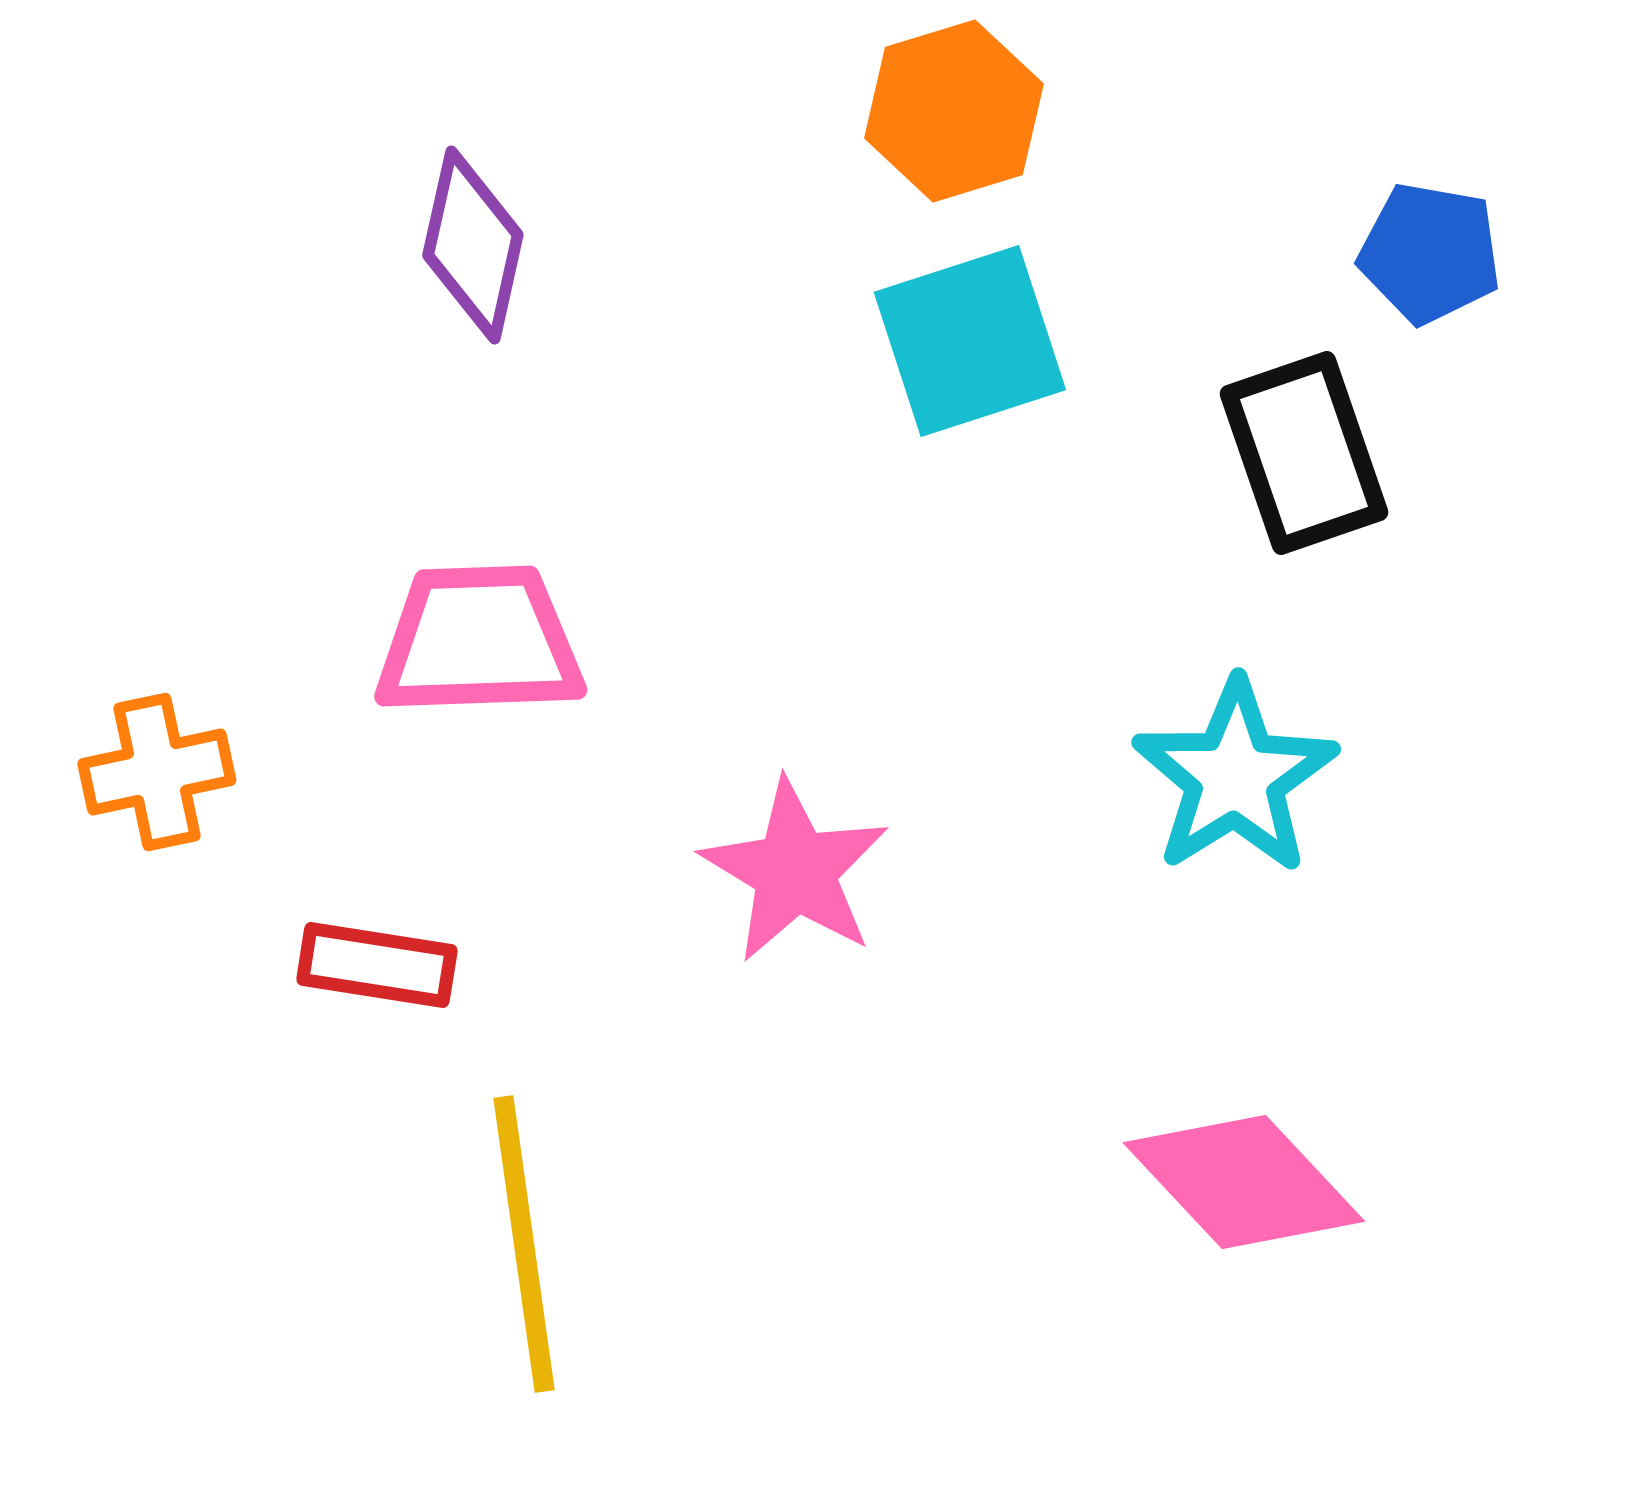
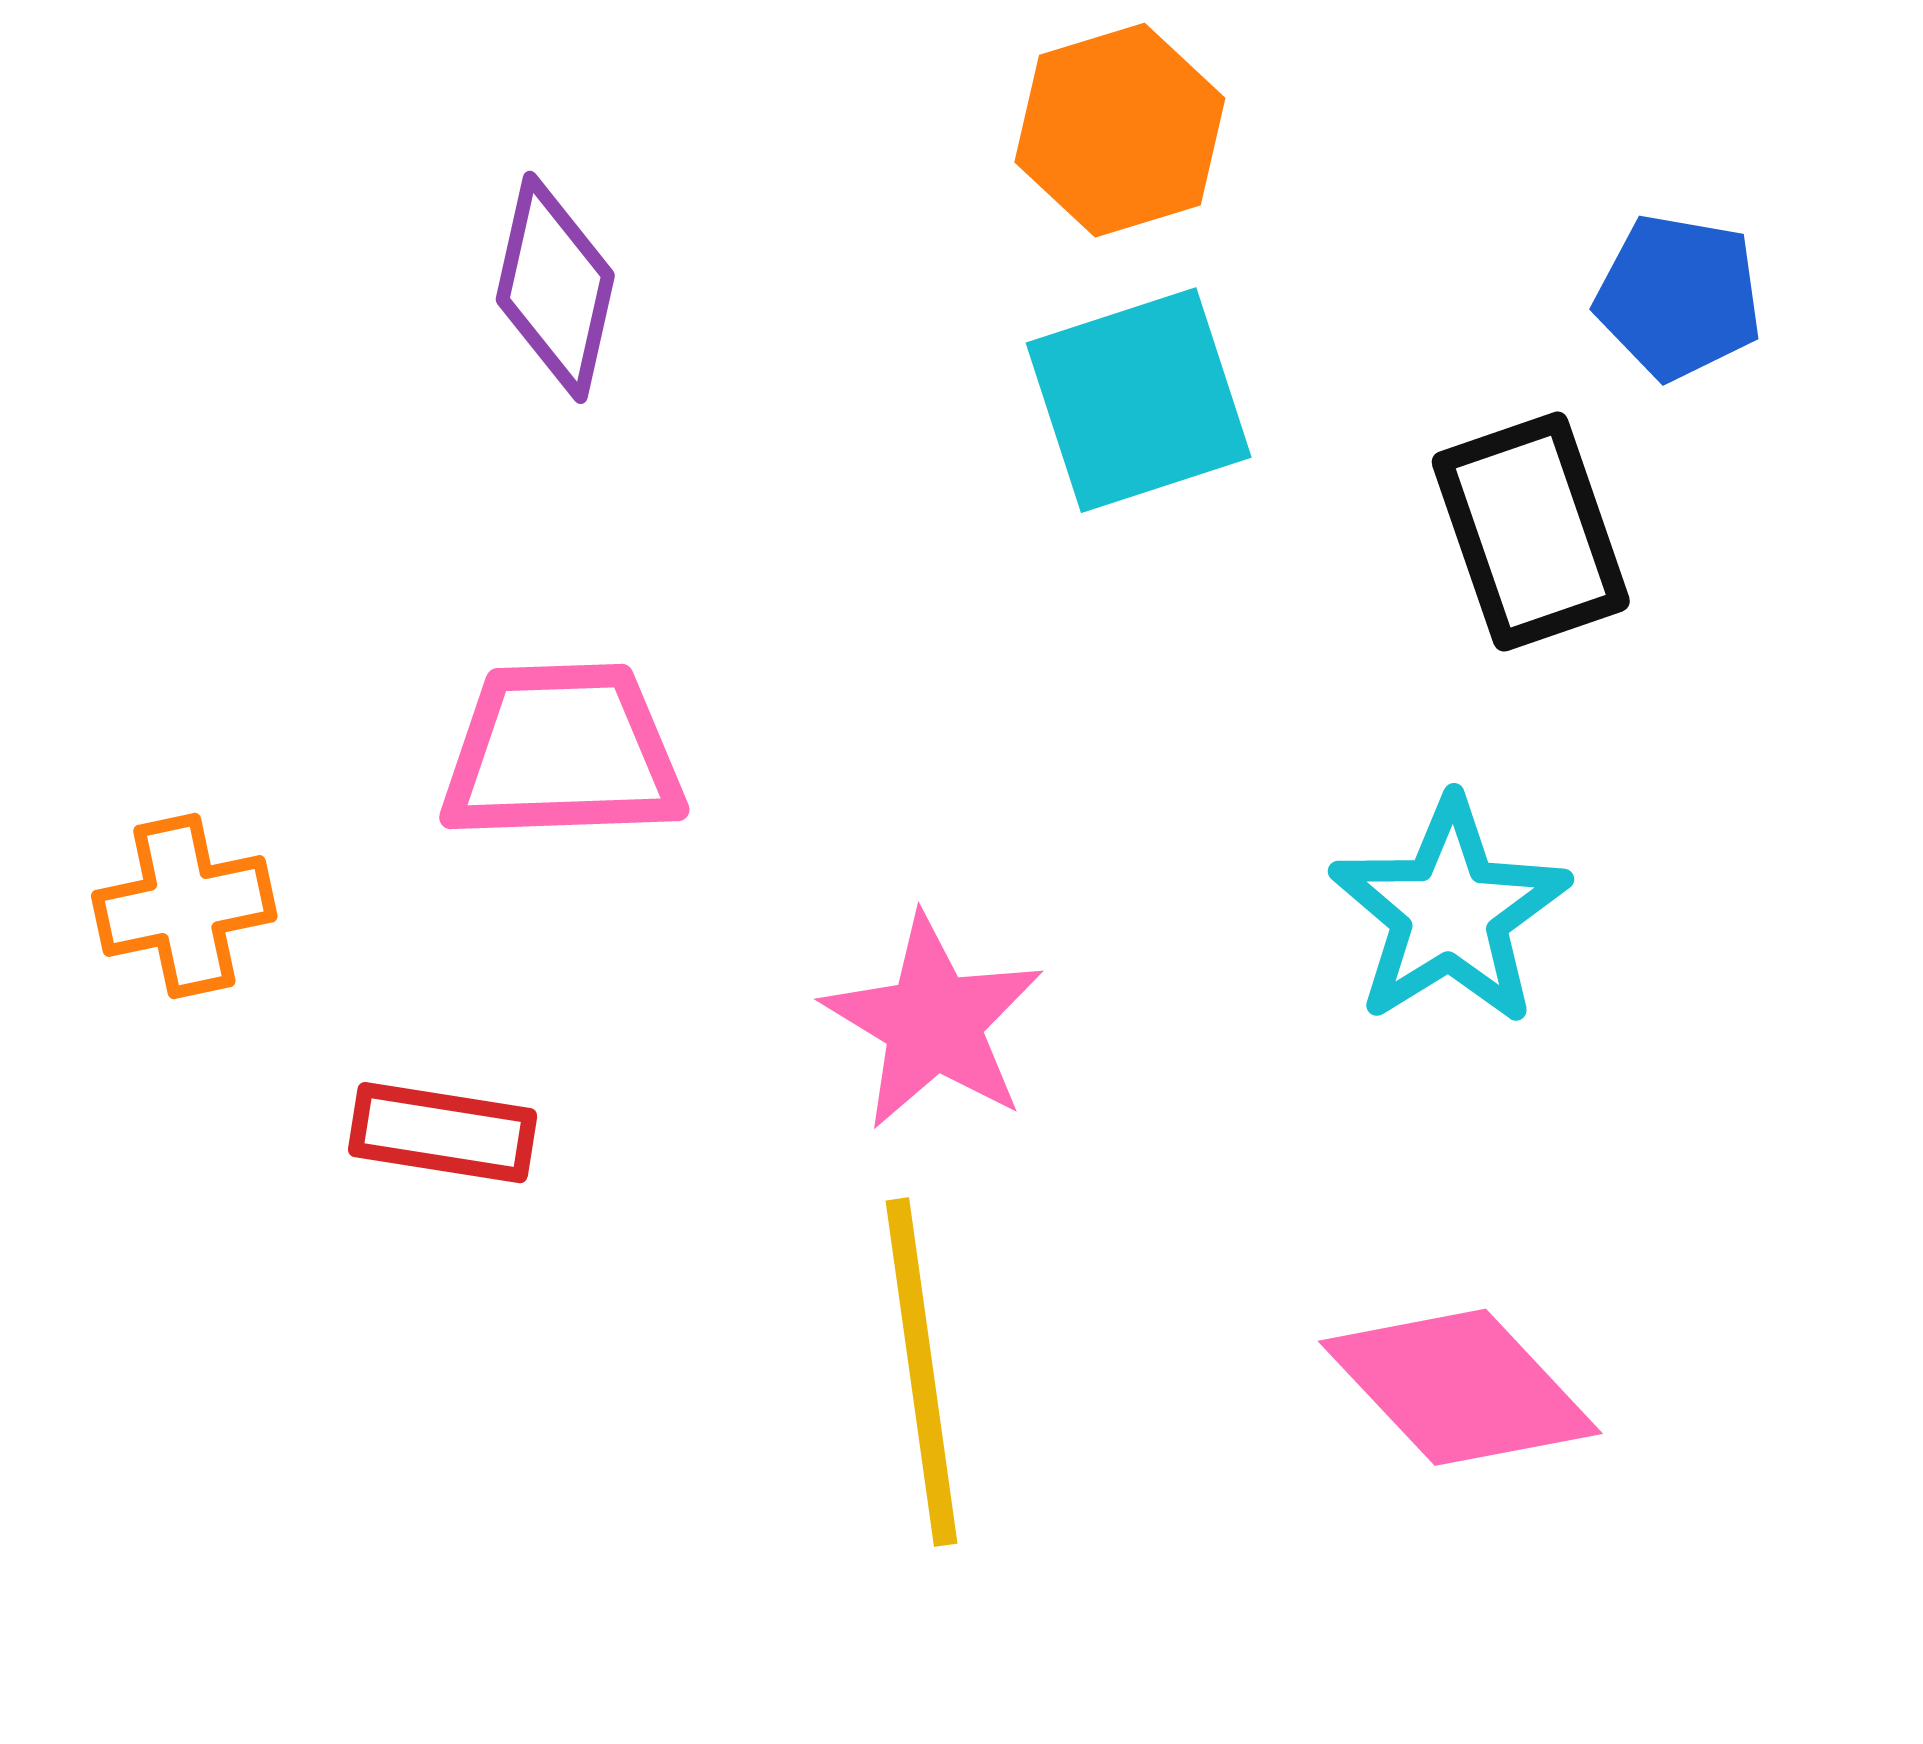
yellow line: (524, 1244) -> (922, 1372), moved

